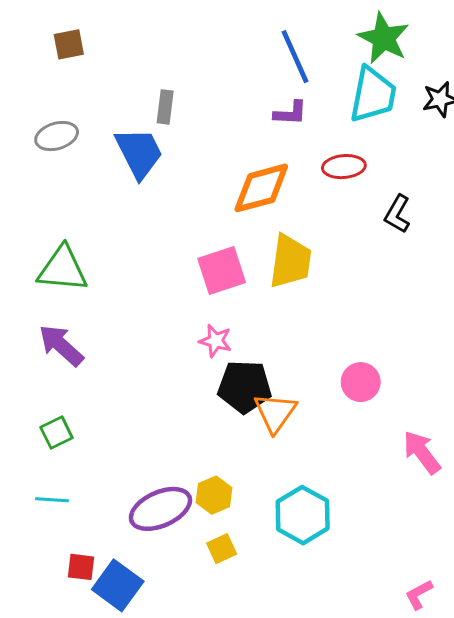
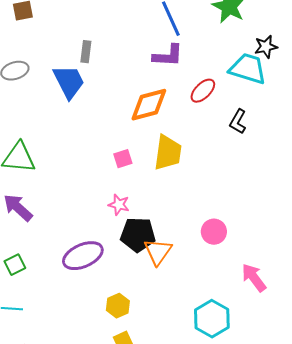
cyan trapezoid: (373, 95) -> (248, 69), moved, turned -84
purple L-shape: (290, 113) -> (168, 56), size x1.4
red ellipse: (344, 167) -> (203, 91), turned -40
pink square: (222, 271) -> (123, 159), size x0.6
purple ellipse: (160, 509) -> (83, 256), moved
cyan hexagon: (303, 515) -> (212, 319), moved

